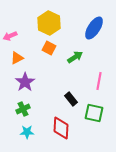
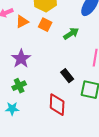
orange triangle: (17, 58) -> (22, 22), moved
cyan star: (27, 132) -> (12, 109), moved

